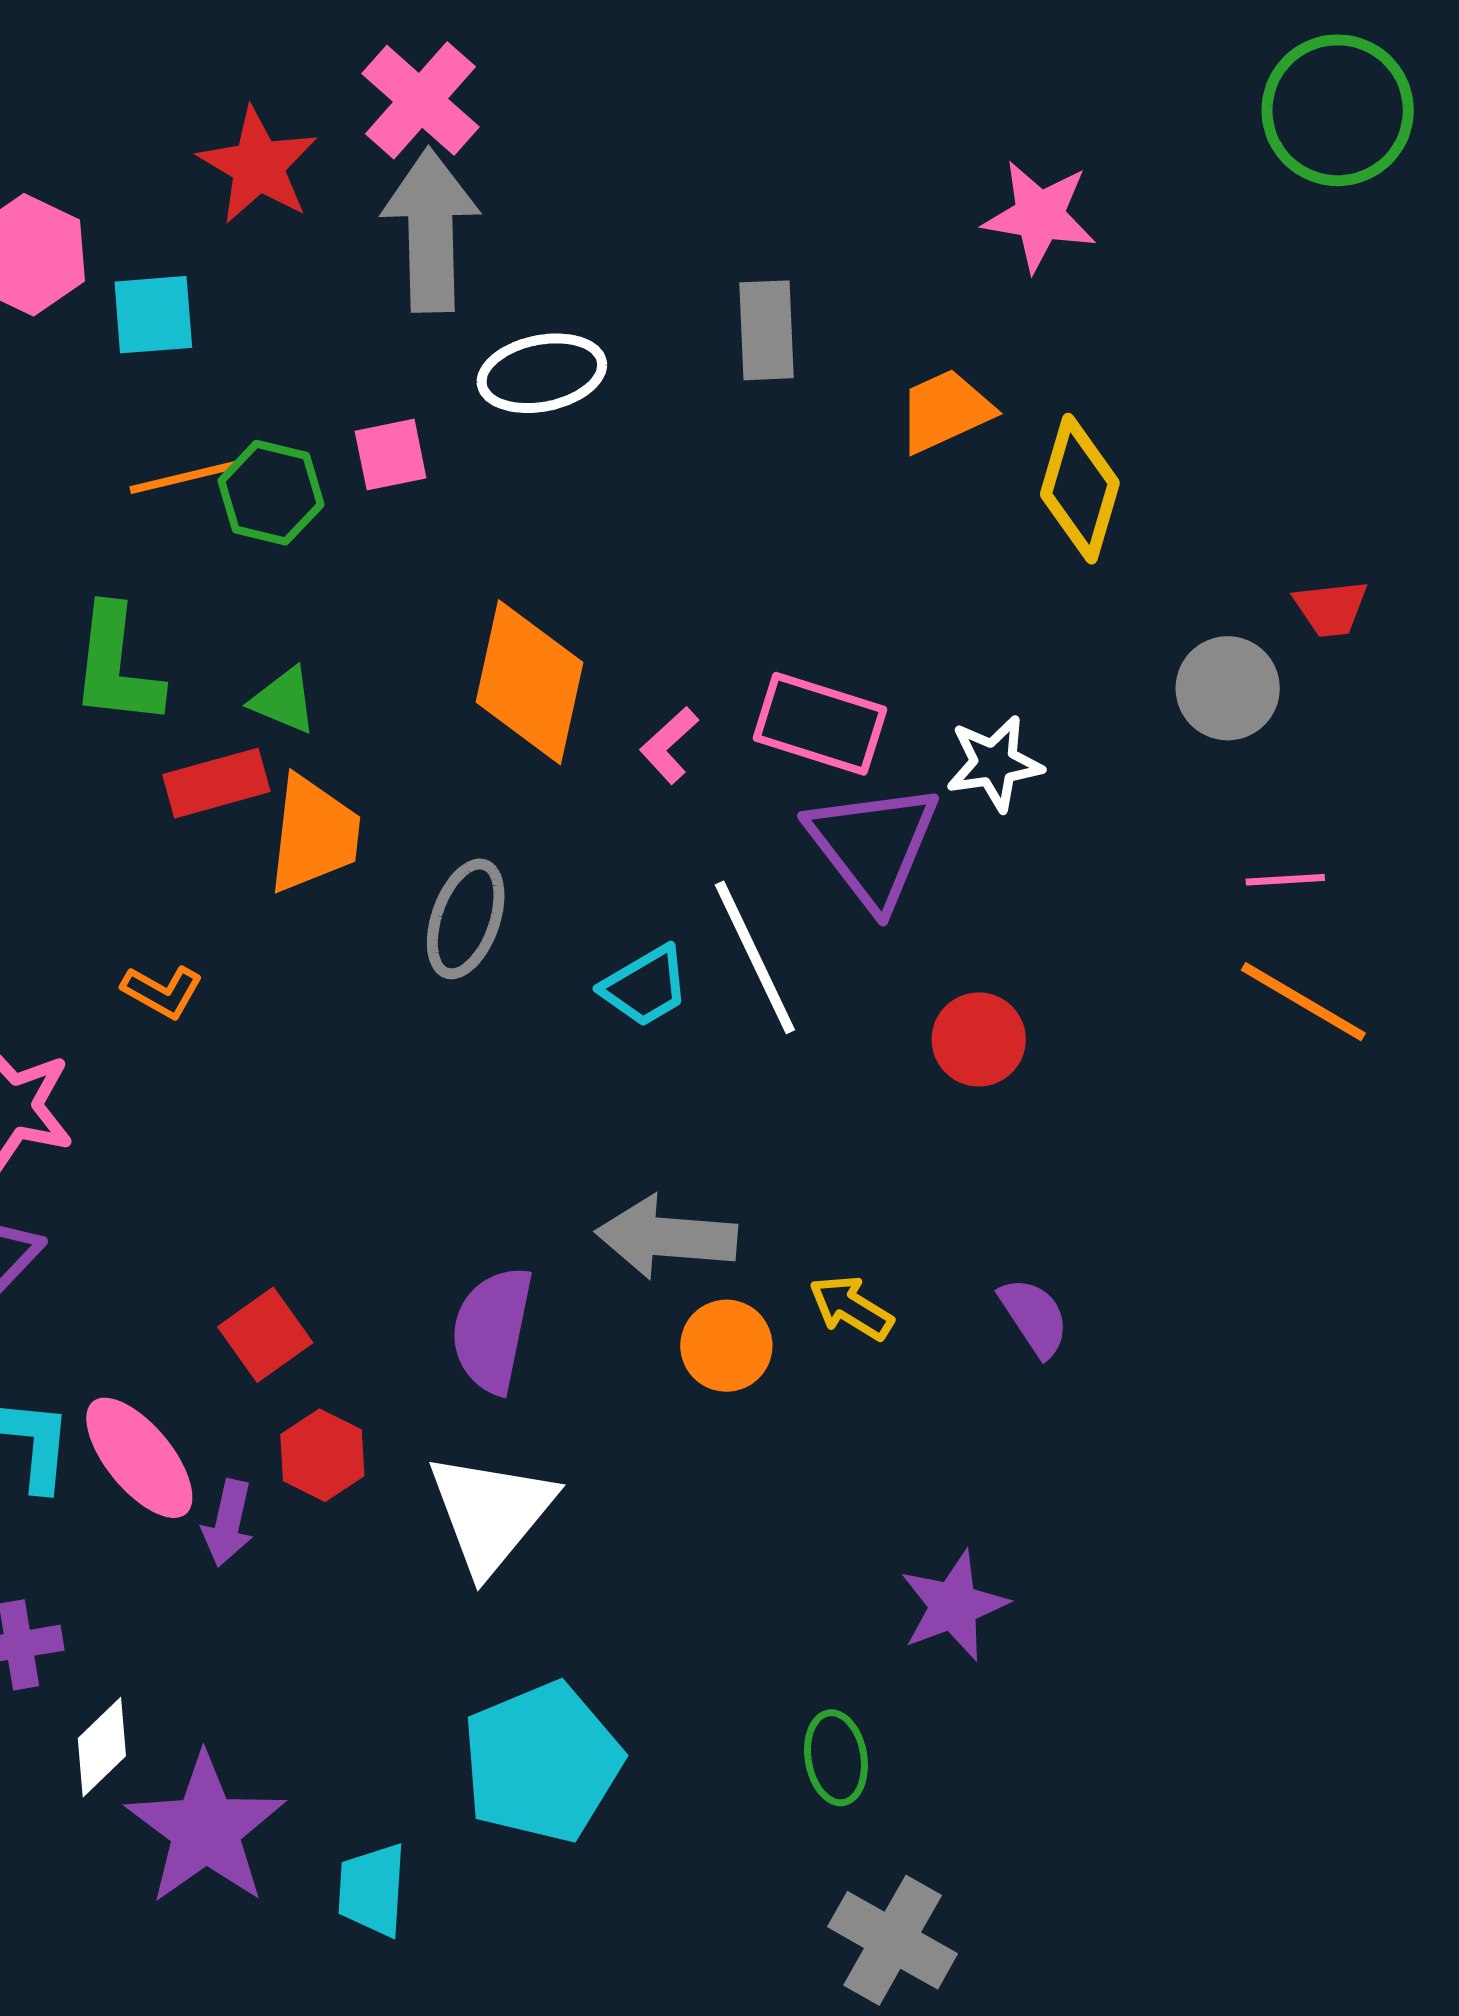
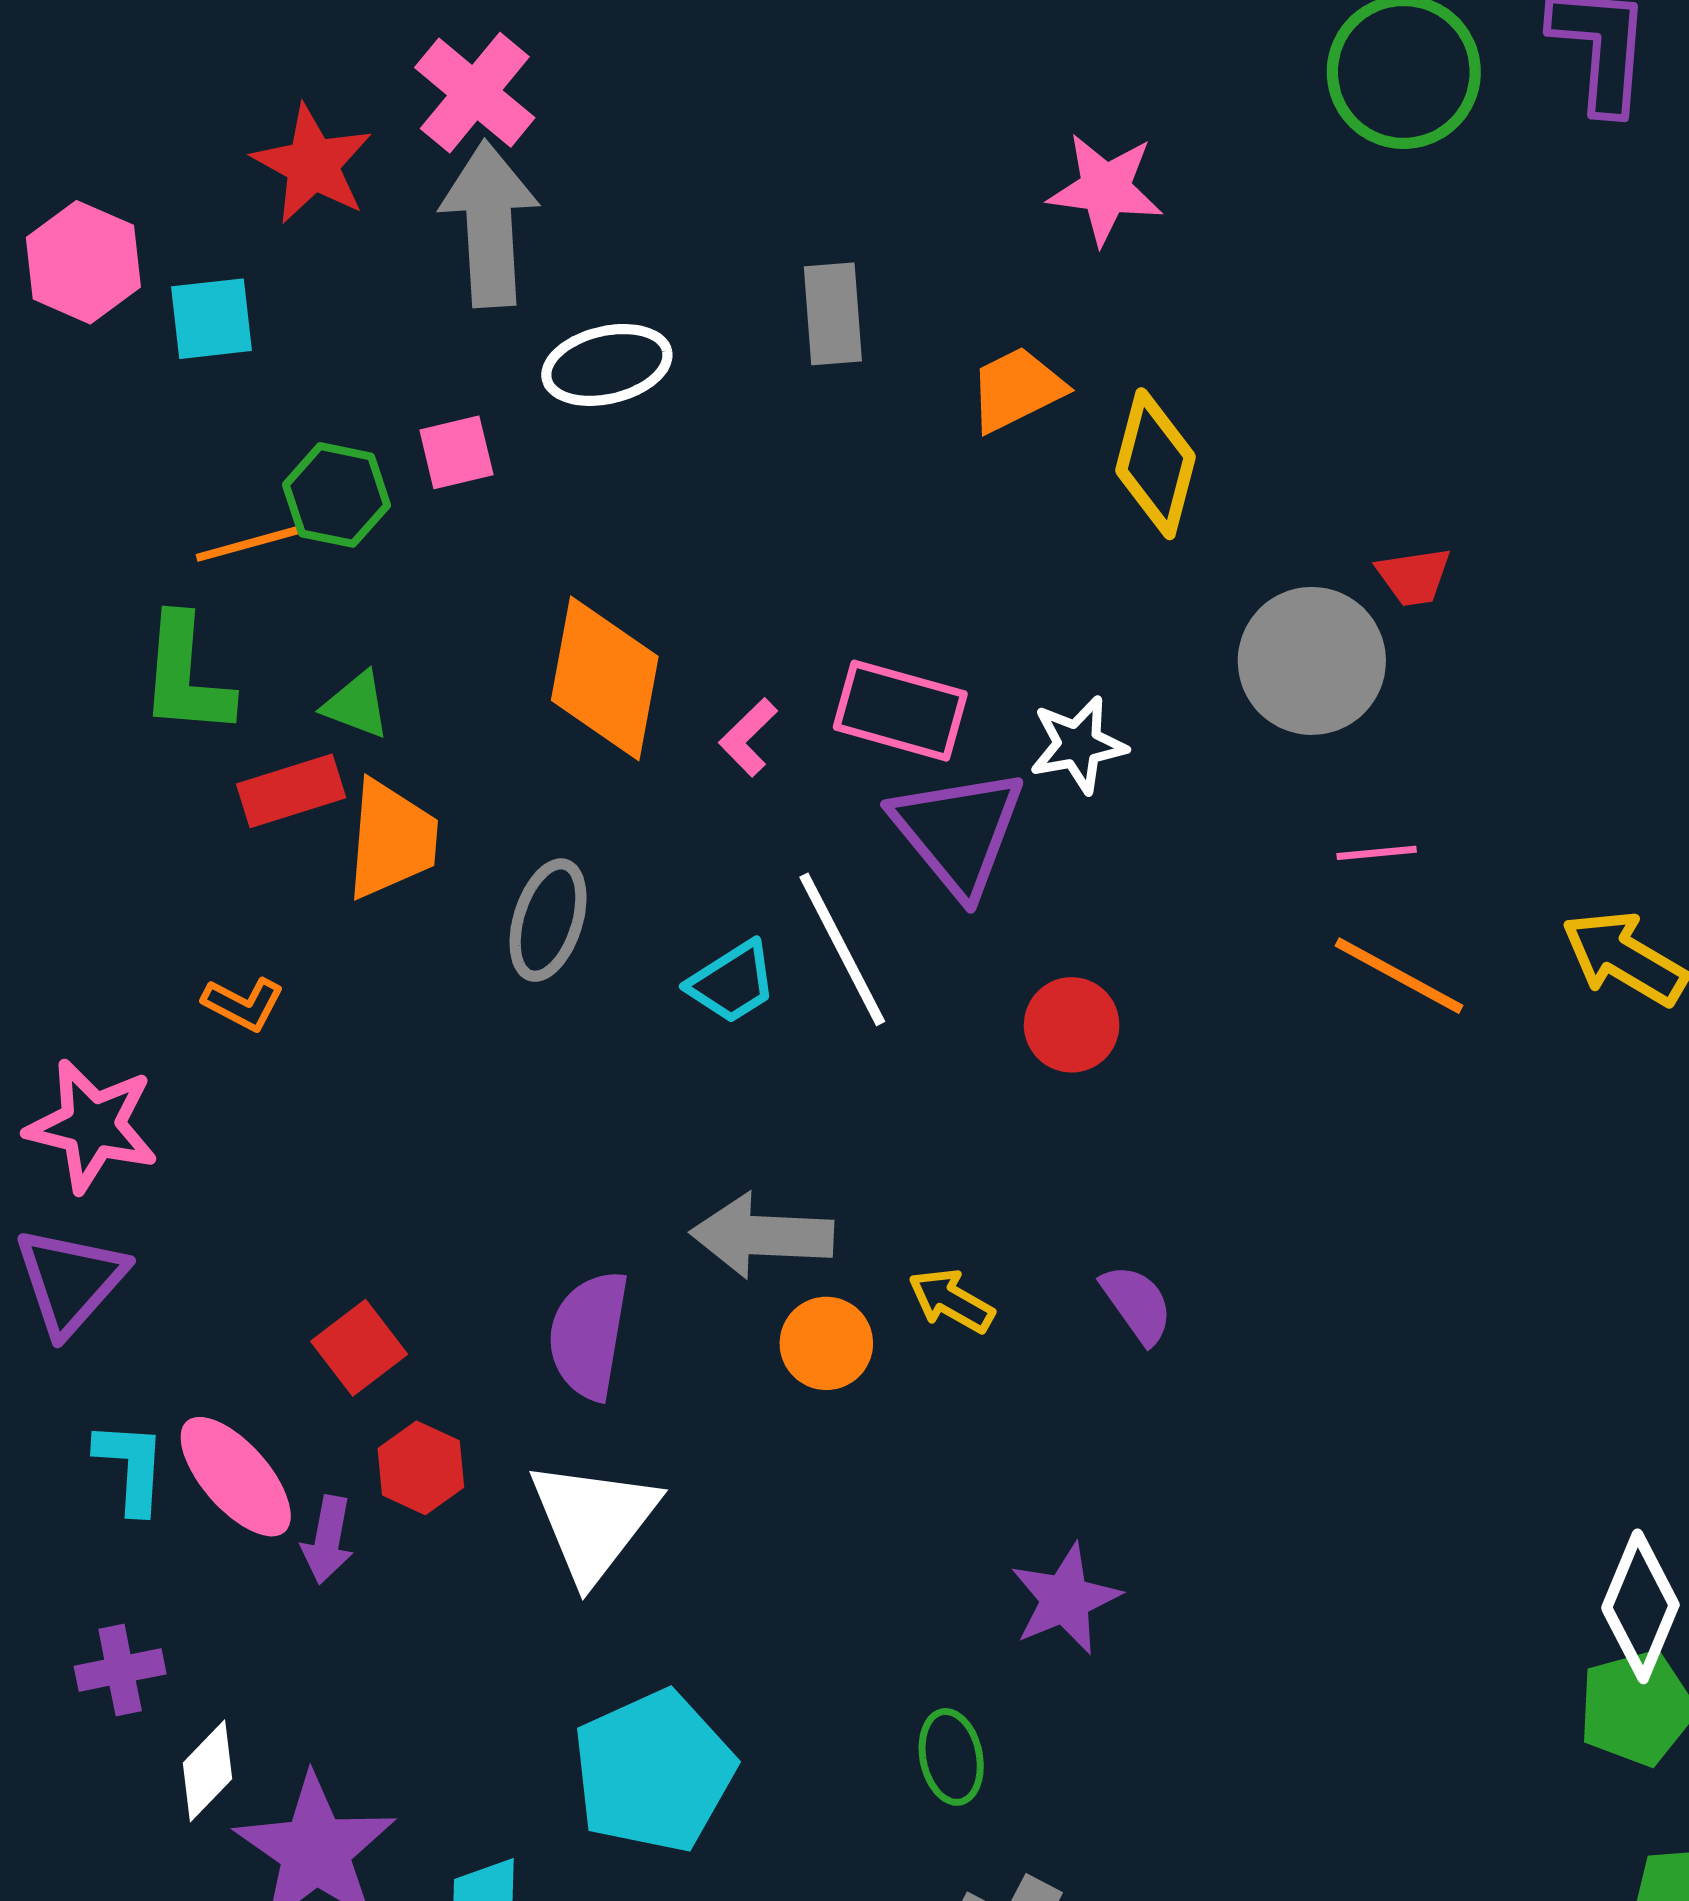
orange line: (184, 477) -> (250, 543), moved
gray circle: (1228, 688) -> (1312, 661), size x1.4

